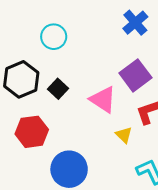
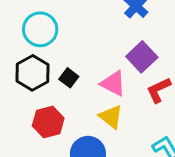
cyan circle: (54, 37) -> (40, 29), moved, size x1.4
yellow triangle: (124, 135) -> (111, 117), moved, size x1.5

